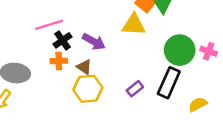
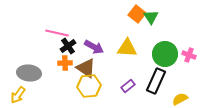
pink line: (49, 25) -> (57, 33), turned 30
yellow triangle: (134, 25) -> (127, 48), moved
brown triangle: (84, 67) -> (86, 68), size x1.5

